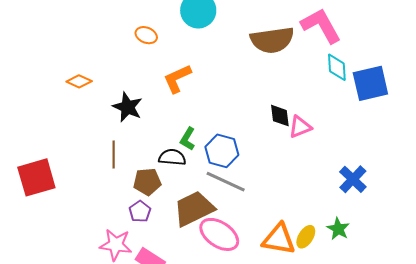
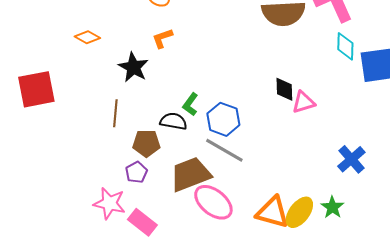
orange L-shape: (177, 79) -> (162, 38), moved, size x0.7
red square: (36, 177) -> (36, 89), moved
yellow ellipse: (306, 237) -> (299, 212), size x1.4

